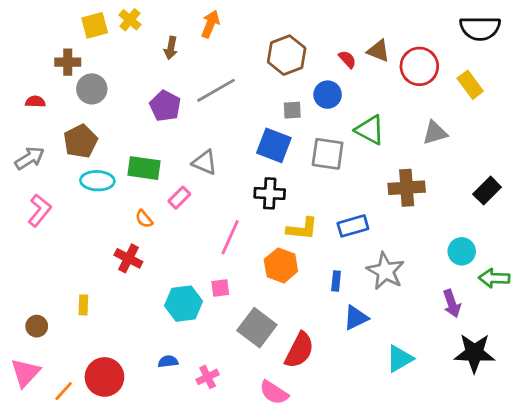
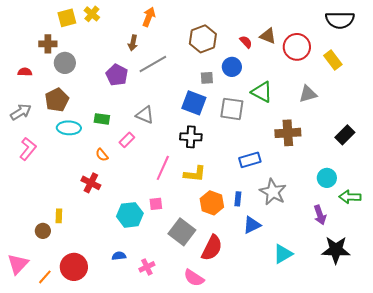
brown arrow: (171, 48) -> (133, 43), moved
green rectangle: (144, 168) -> (102, 119), size x0.7
yellow L-shape: (302, 229) -> (195, 174), moved
orange hexagon: (281, 265) -> (212, 203), moved
brown circle: (37, 326) -> (43, 231), moved

